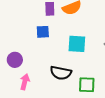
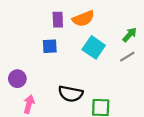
cyan square: (77, 44) -> (94, 47), moved, turned 30

